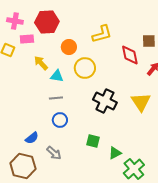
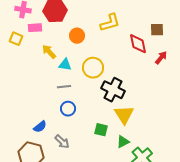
yellow circle: (85, 68) -> (93, 68), moved
yellow triangle: (141, 102) -> (124, 115), moved

